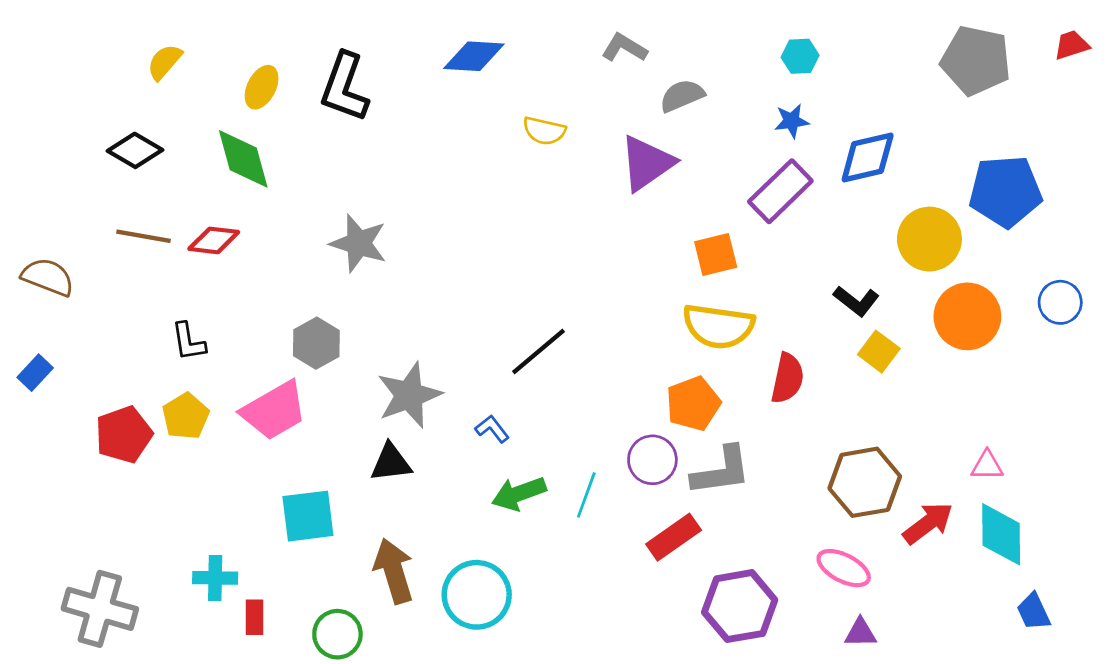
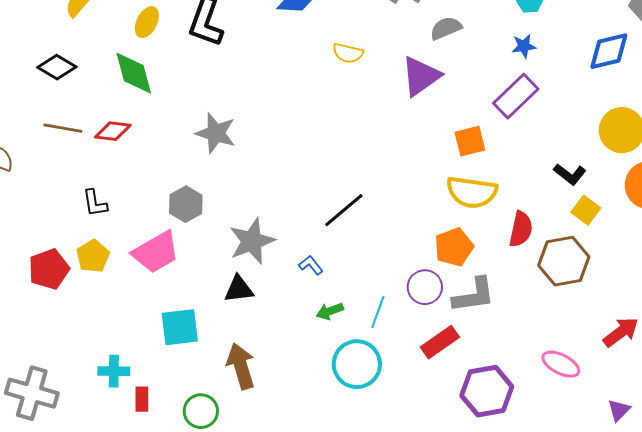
blue diamond: (868, 157) -> (609, 51), moved
brown hexagon: (865, 482) -> (564, 261), moved
green arrow: (519, 494) -> (330, 311), size x0.7
cyan circle: (477, 595) -> (357, 364), moved
purple triangle: (861, 633) -> (619, 410), moved, turned -45

